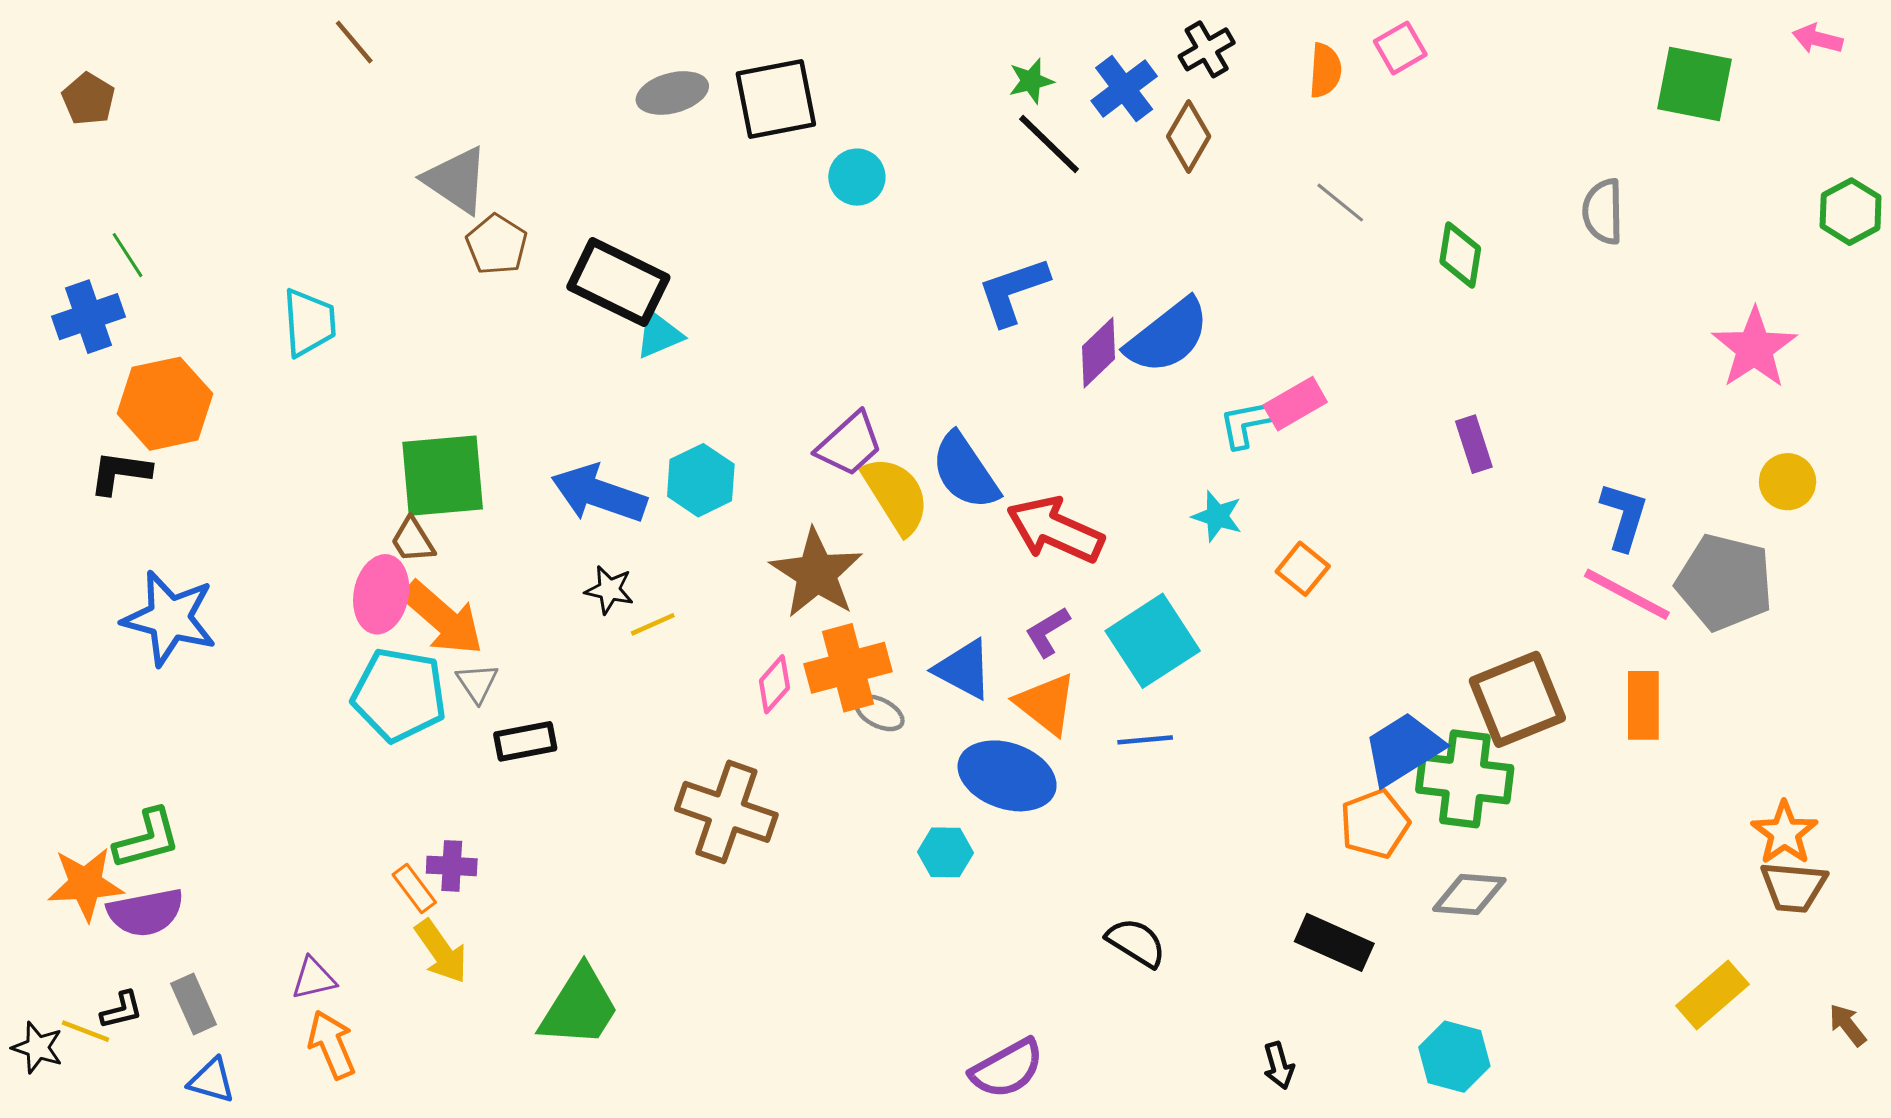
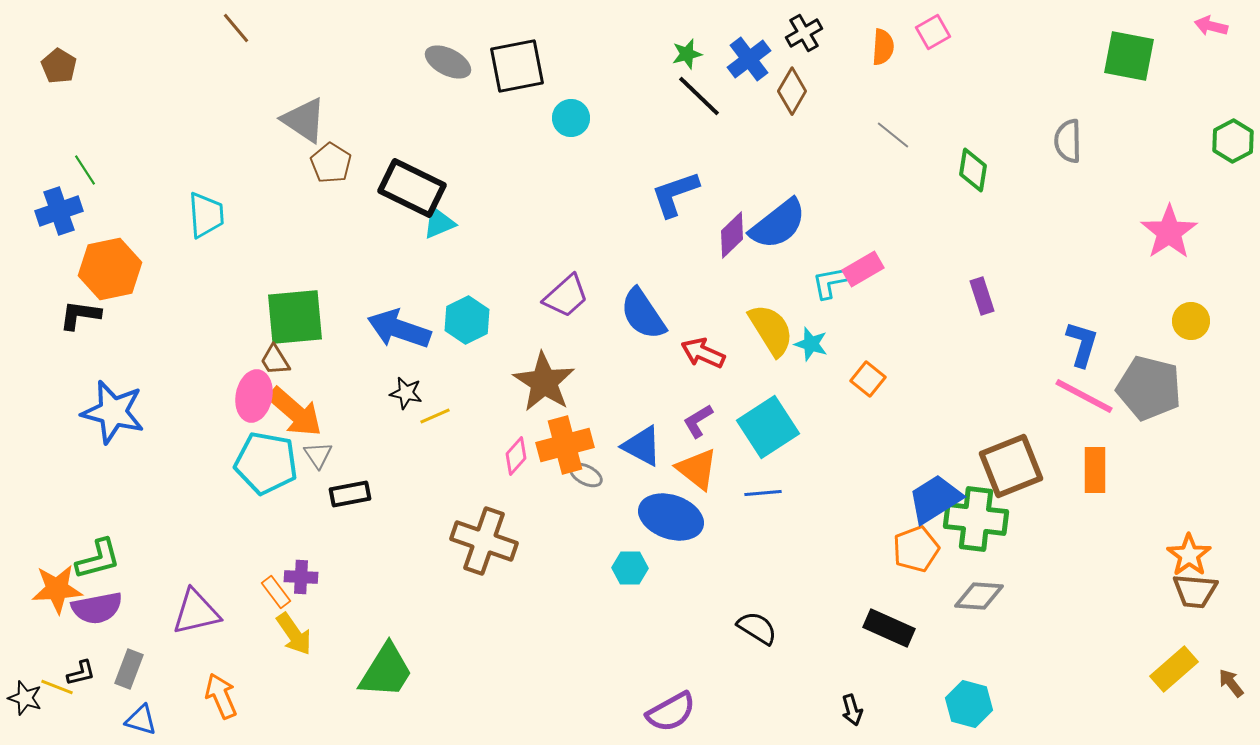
gray ellipse: (672, 93) -> (448, 62), turned 42
yellow semicircle: (896, 495) -> (771, 330), moved
red arrow: (1055, 530) -> (703, 353), size x0.7
purple triangle: (314, 979) -> (196, 612), moved, size x1.6
yellow rectangle: (1712, 995) -> (1174, 669), moved
gray rectangle: (194, 1004) -> (129, 669), turned 45

